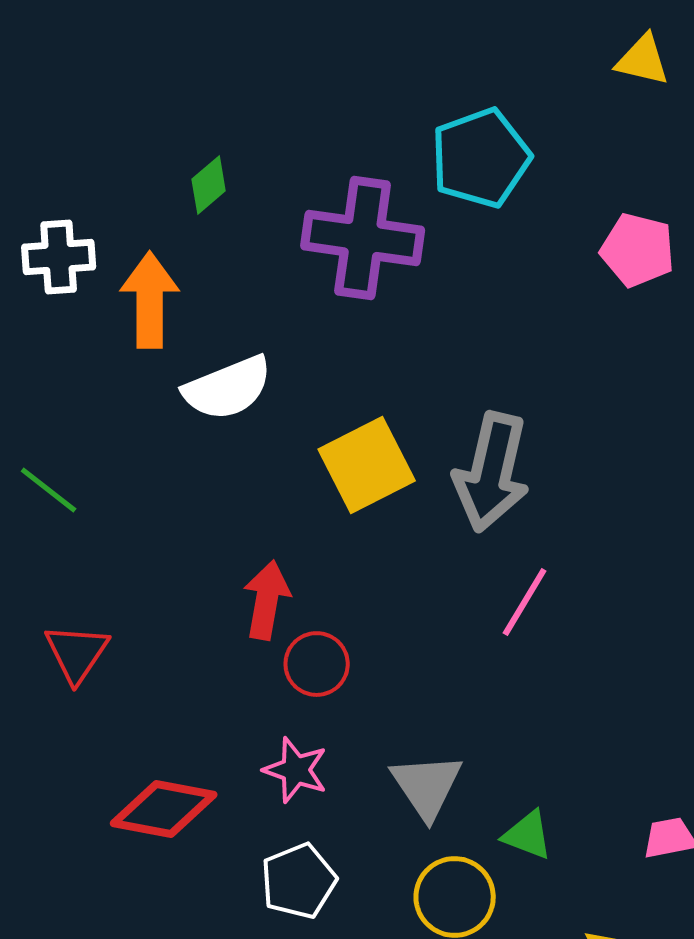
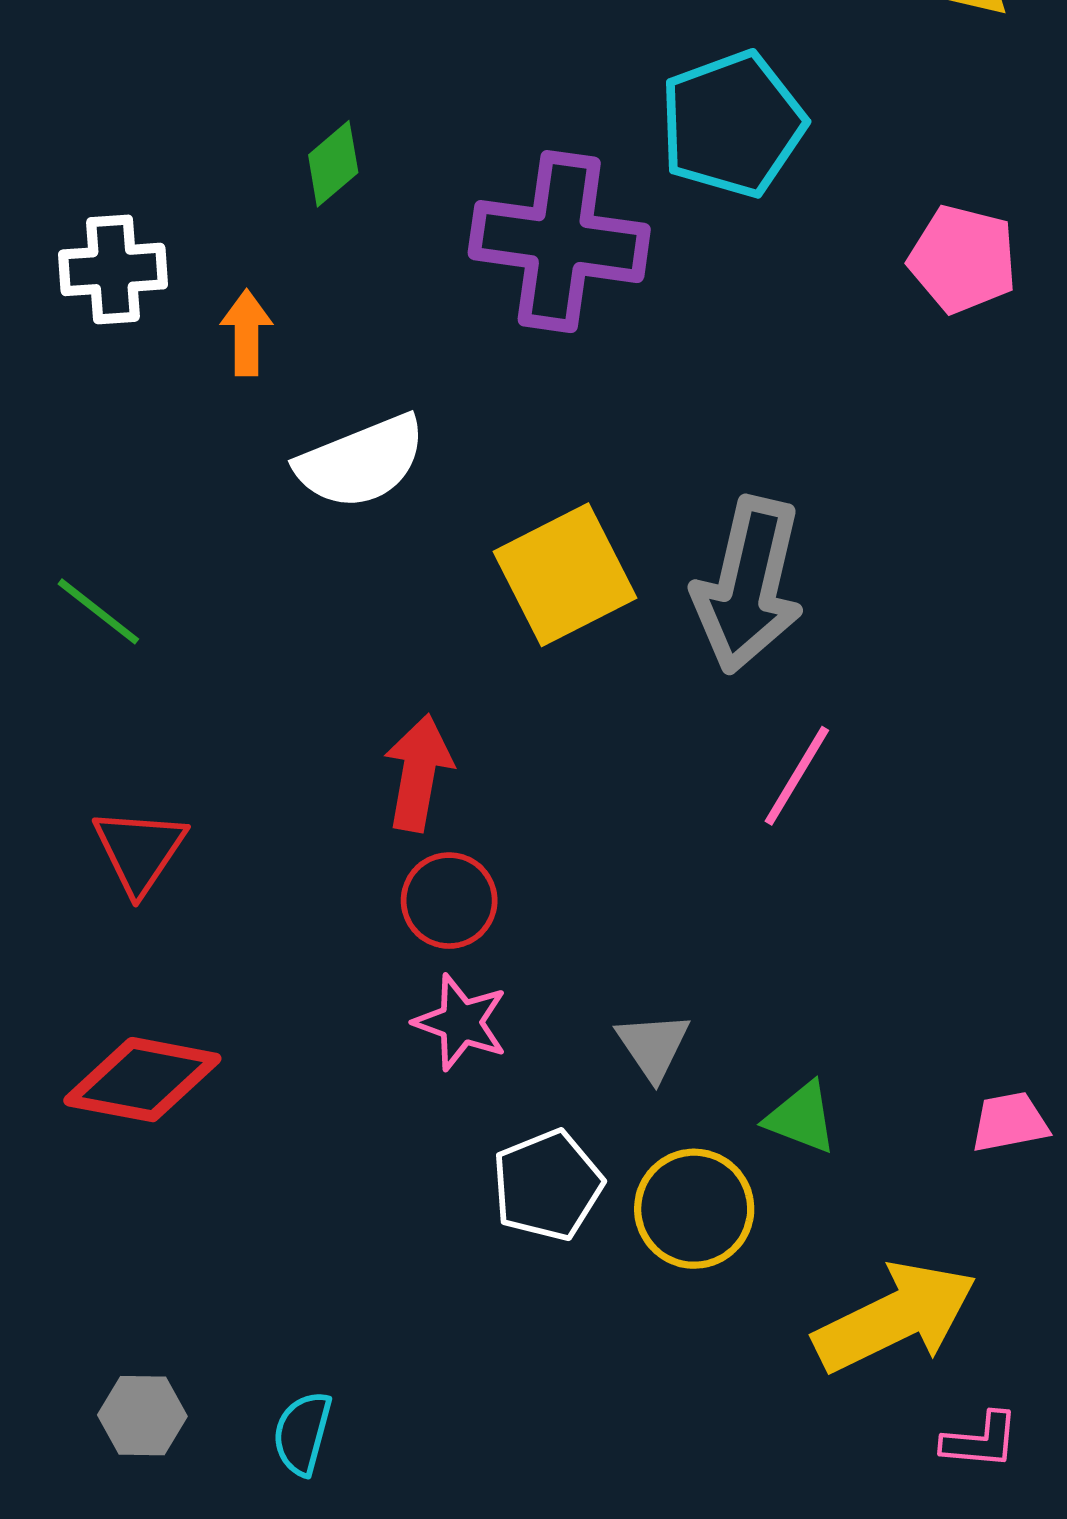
orange arrow: (150, 300) -> (247, 333), size x0.6
red circle: (317, 664) -> (449, 901), moved
gray triangle: (427, 786) -> (653, 1046), size x0.7
red diamond: (164, 809) -> (142, 1080), moved
white pentagon: (299, 881) -> (547, 1185), moved

